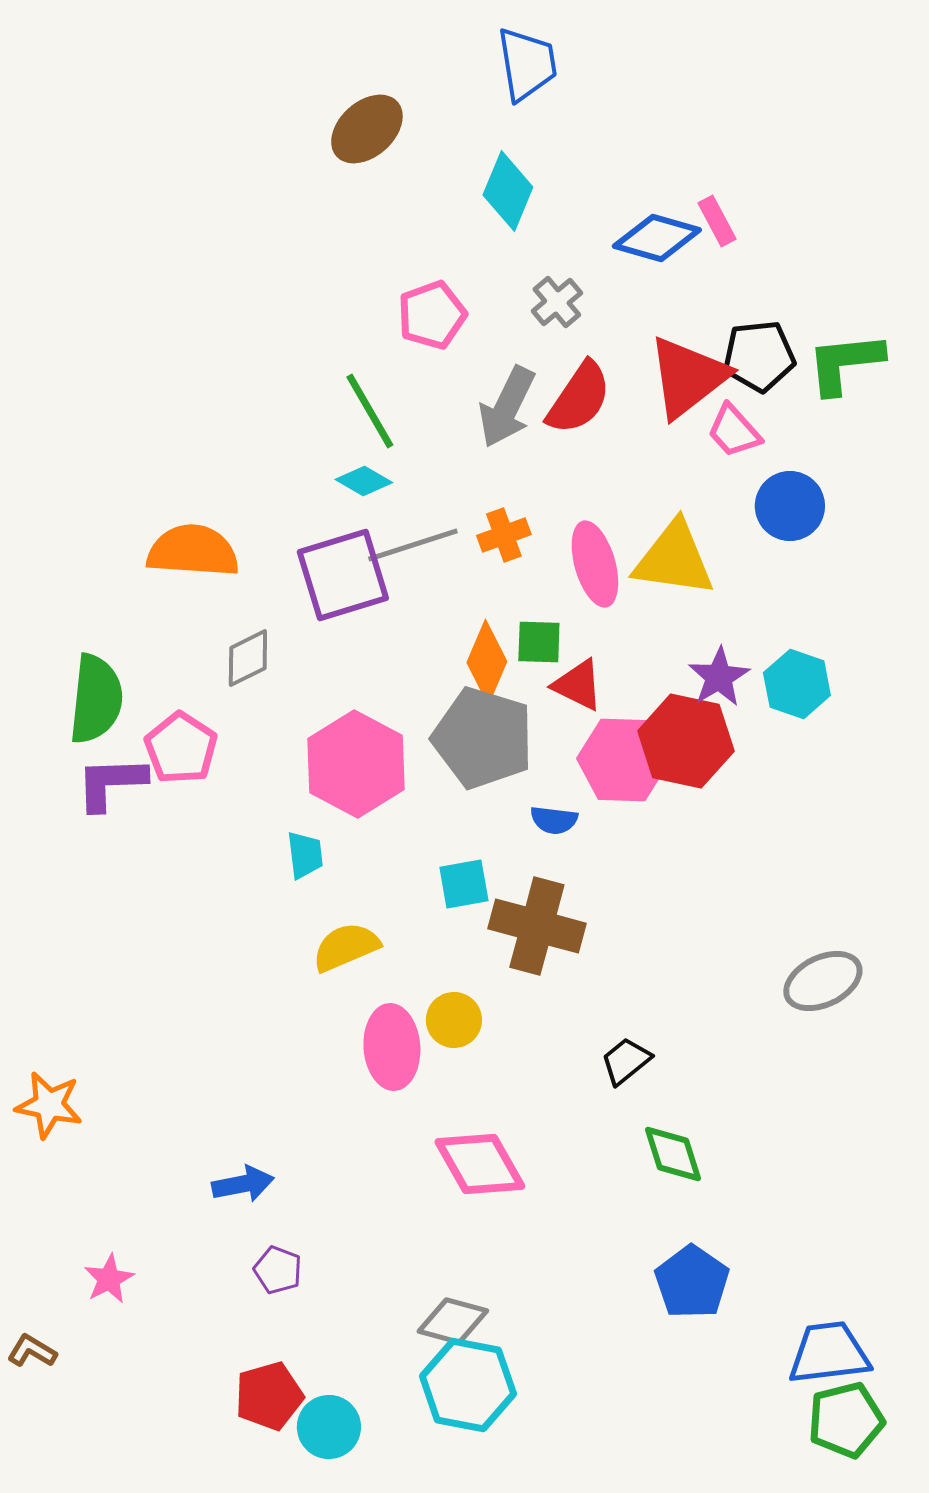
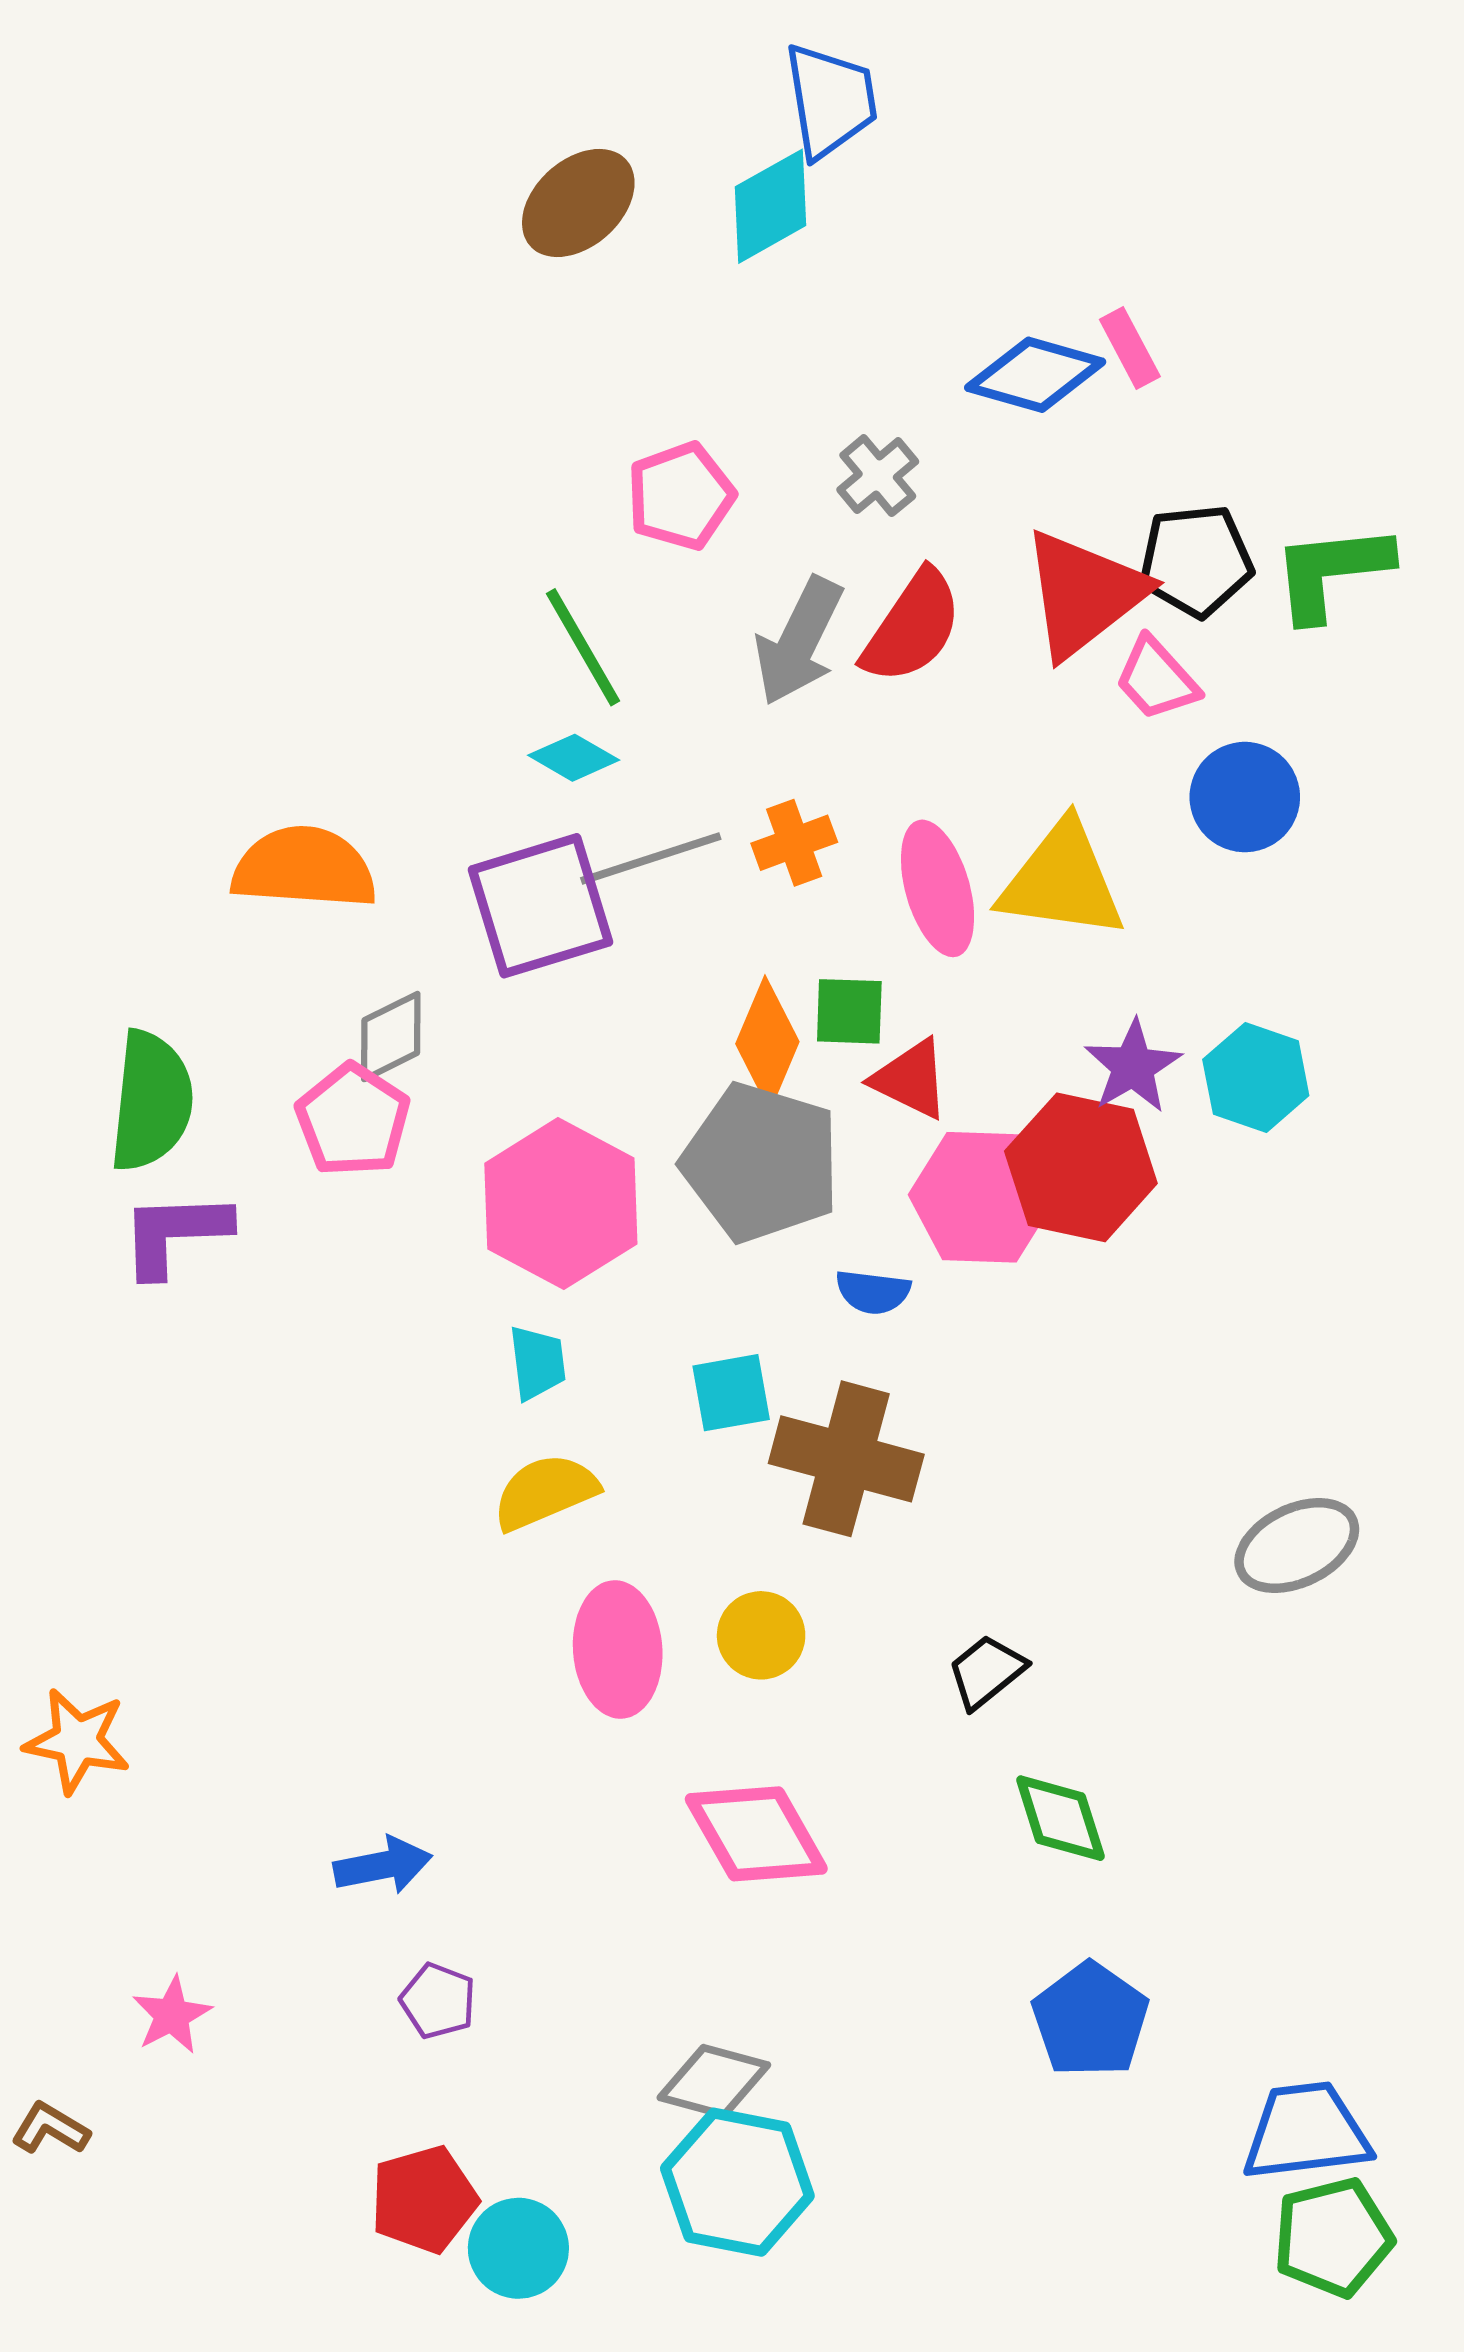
cyan diamond: (508, 191) -> (771, 206), moved, turned 38
pink pentagon: (181, 748) -> (353, 1120), moved
cyan trapezoid: (305, 855) -> (537, 1363), moved
yellow circle: (454, 1020) -> (761, 1635), moved

